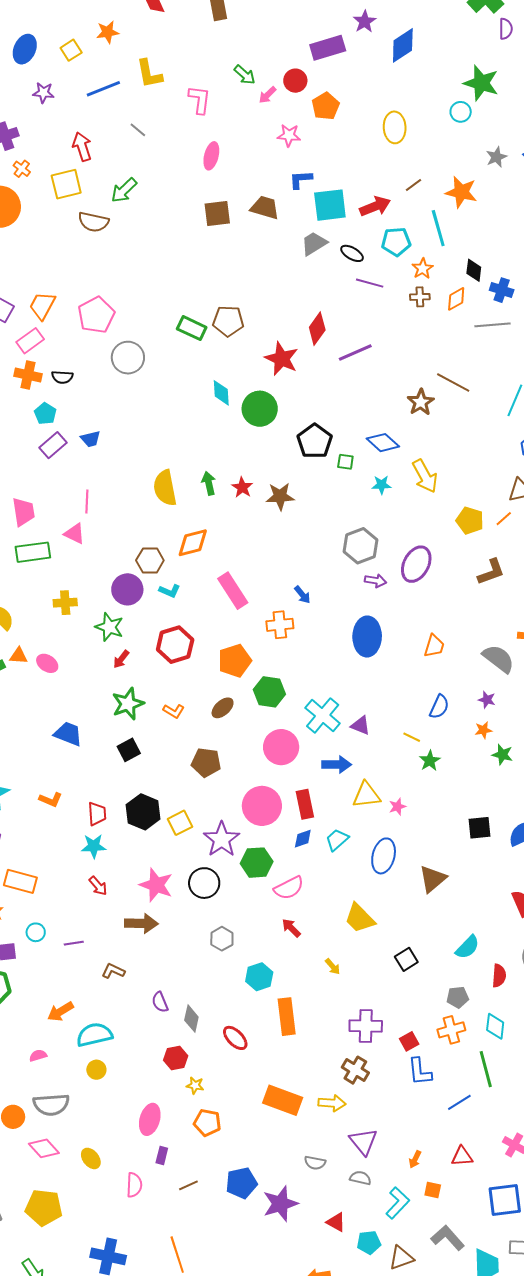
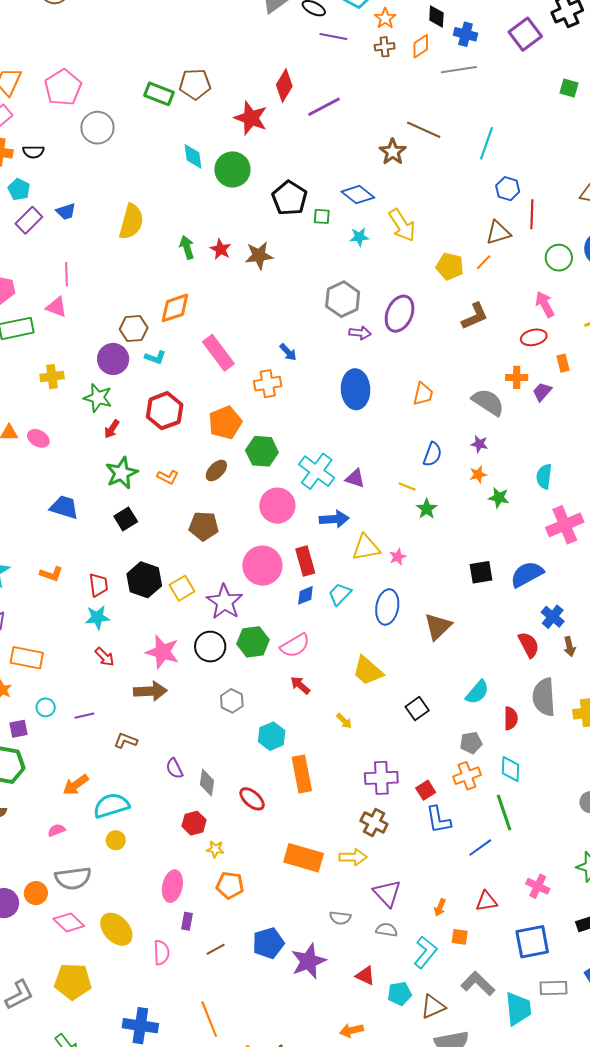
yellow semicircle: (165, 488) -> (131, 222), moved, turned -150
green hexagon: (257, 863) -> (253, 642), moved
yellow ellipse: (91, 1158) -> (116, 929), size x1.6

